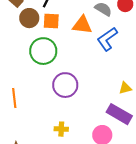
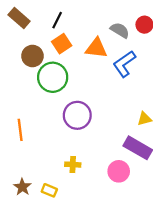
brown circle: (29, 18) -> (32, 56), moved
orange square: (51, 21) -> (62, 44), turned -36

